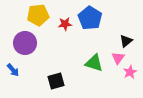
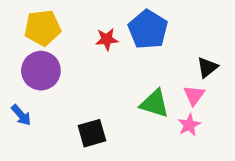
yellow pentagon: (38, 15) -> (43, 28), moved
pink star: (130, 72) -> (189, 125), moved

